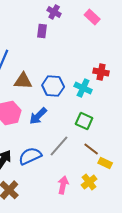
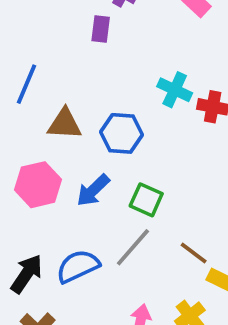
cyan cross: (83, 88) -> (175, 90), moved
green square: (84, 121) -> (146, 200), moved

